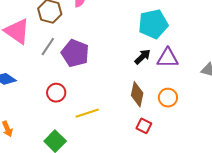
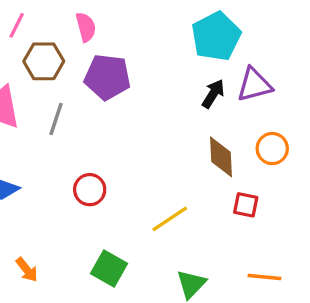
purple pentagon: (75, 53) -> (107, 77), moved
yellow line: (87, 113) -> (170, 219), moved

